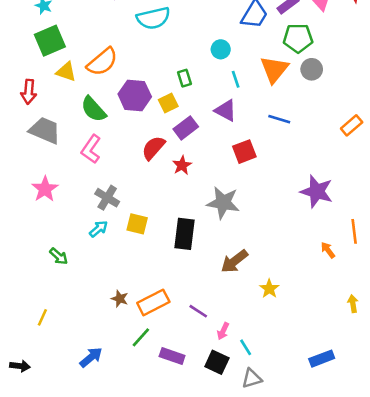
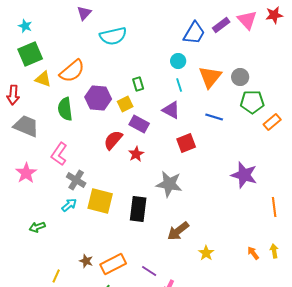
green pentagon: (298, 38) -> (252, 102), moved
cyan circle: (221, 49) -> (178, 61), moved
green semicircle: (94, 109) -> (65, 109), turned 35
purple rectangle: (186, 128) -> (139, 124), turned 66
pink L-shape: (91, 149) -> (59, 154), moved
yellow square: (137, 224) -> (100, 201), size x1.5
orange arrow: (328, 250) -> (253, 253), moved
green arrow: (59, 256) -> (37, 227), turned 119
yellow arrow: (353, 304) -> (274, 251), moved
yellow line: (42, 317) -> (56, 276), moved

